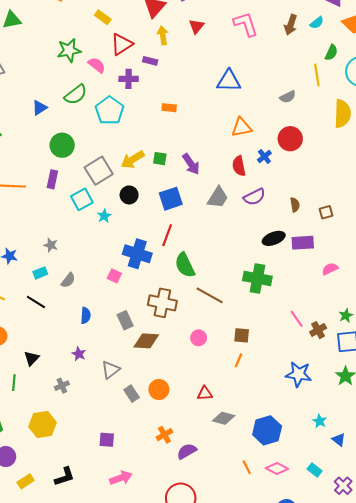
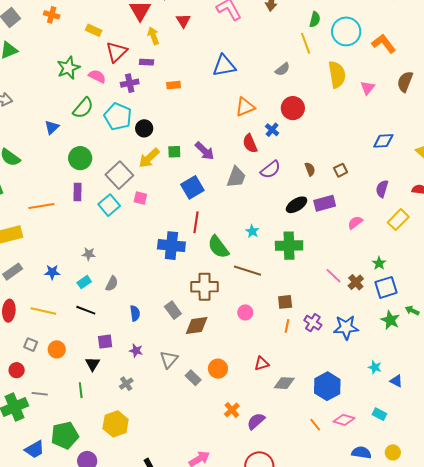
orange rectangle: (169, 108) -> (174, 85), moved
black circle: (129, 195) -> (144, 128), moved
cyan star: (104, 216) -> (252, 231), moved
pink square: (114, 276) -> (140, 198), moved
purple square: (107, 440) -> (105, 342), moved
purple cross: (343, 486) -> (313, 323), moved

